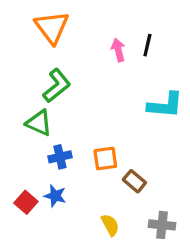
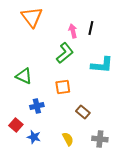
green L-shape: (57, 86) -> (65, 53), moved
blue cross: (60, 157) -> (37, 106), moved
orange square: (105, 159) -> (63, 87), moved
blue star: (55, 196) -> (34, 137), moved

